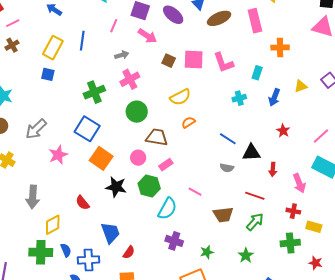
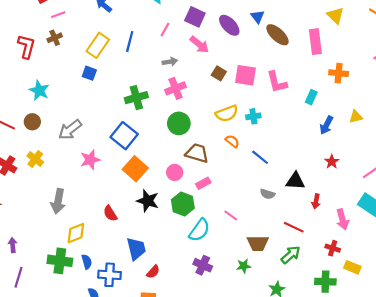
brown ellipse: (219, 18) -> (278, 35), turned 60
cyan cross: (239, 98) -> (253, 116), moved
orange semicircle: (188, 122) -> (232, 141), turned 64
blue line: (228, 139) -> (260, 157), moved
green star: (207, 252) -> (244, 266), moved

